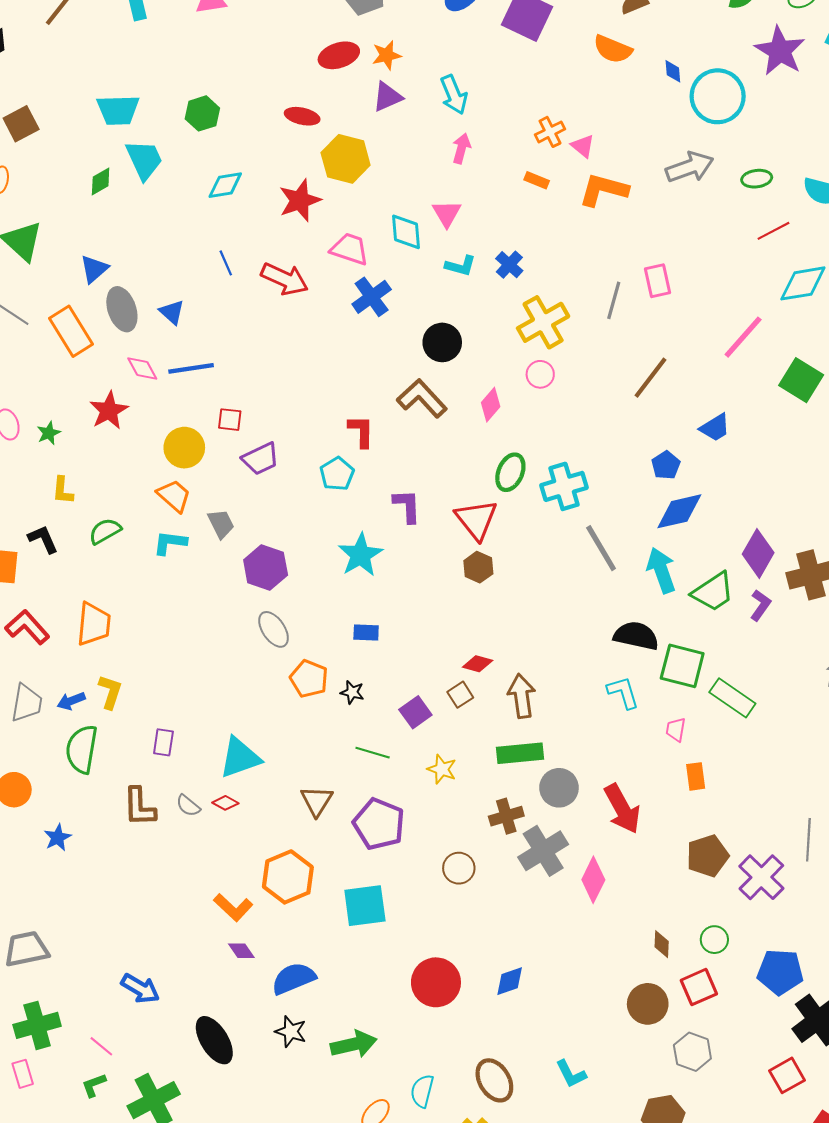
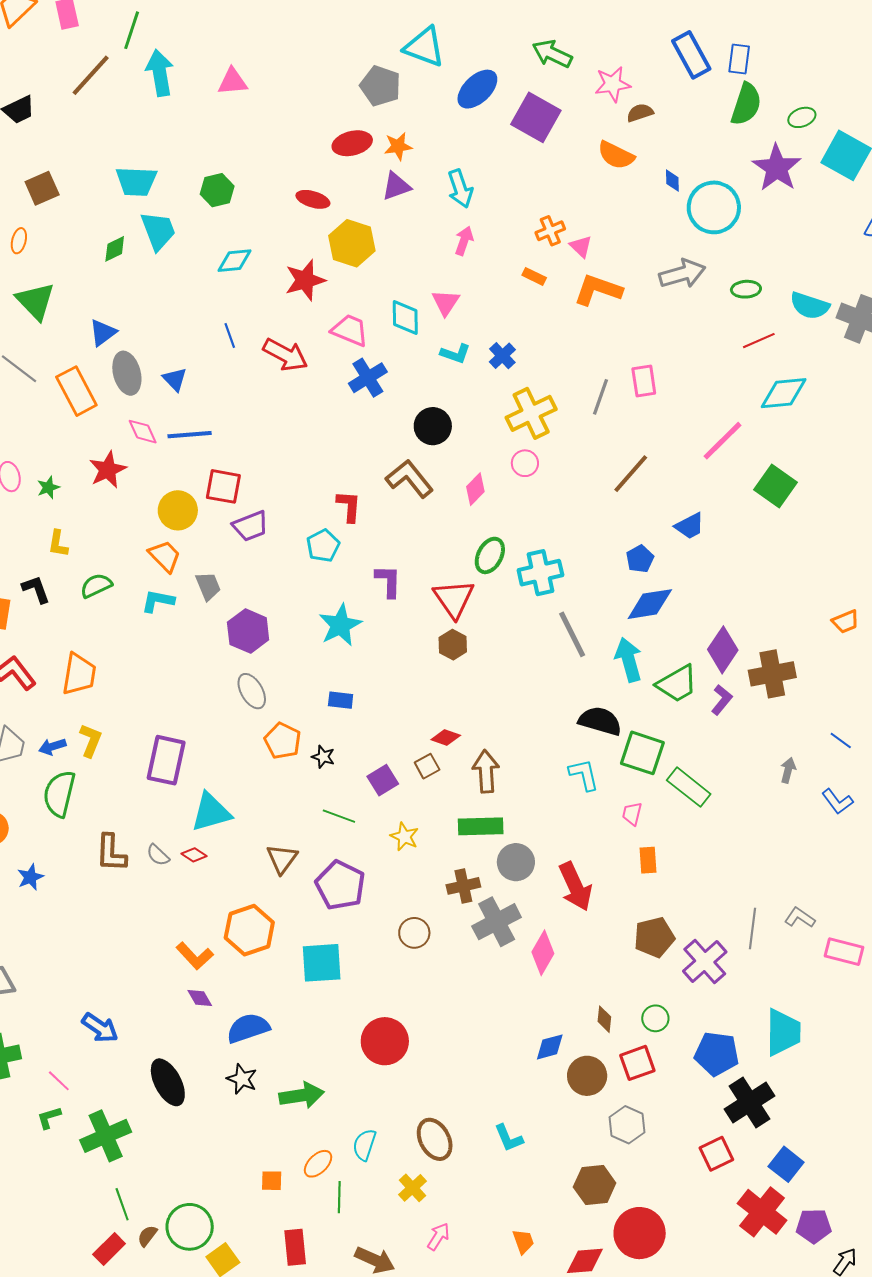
red square: (230, 420) -> (223, 486), size x1.5
purple rectangle: (163, 742) -> (166, 760), moved, size x1.8
blue diamond: (510, 981) -> (550, 1047), moved

